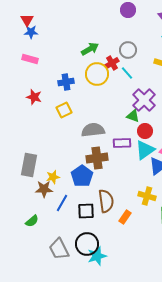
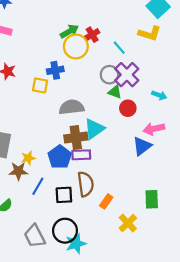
green arrow: (90, 49) -> (69, 31), moved
gray circle: (128, 50) -> (109, 75), moved
cyan line: (127, 73) -> (119, 48), moved
blue cross: (66, 82) -> (55, 70), moved
yellow square: (64, 110) -> (40, 85), turned 35
purple rectangle: (122, 143) -> (81, 155), moved
cyan triangle: (145, 150) -> (94, 129), moved
yellow cross: (147, 196) -> (128, 223), moved, turned 30

